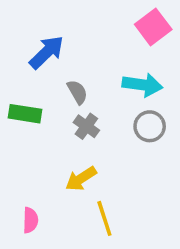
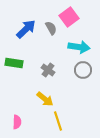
pink square: (153, 27) -> (69, 17), moved
gray semicircle: (77, 92) -> (51, 28), moved
yellow arrow: (81, 179) -> (45, 99), turned -108

